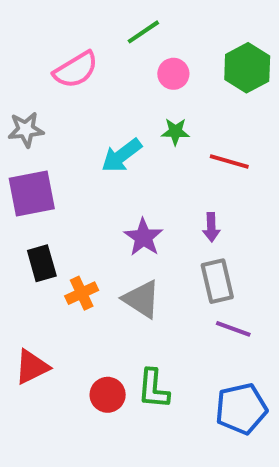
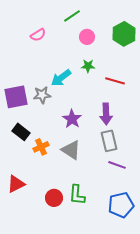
pink semicircle: (76, 70) -> (38, 35), size x0.7
gray star: (26, 130) -> (42, 95), moved
purple arrow: (211, 227) -> (106, 114), size x1.5
black rectangle: (42, 263) -> (21, 132), turned -36

